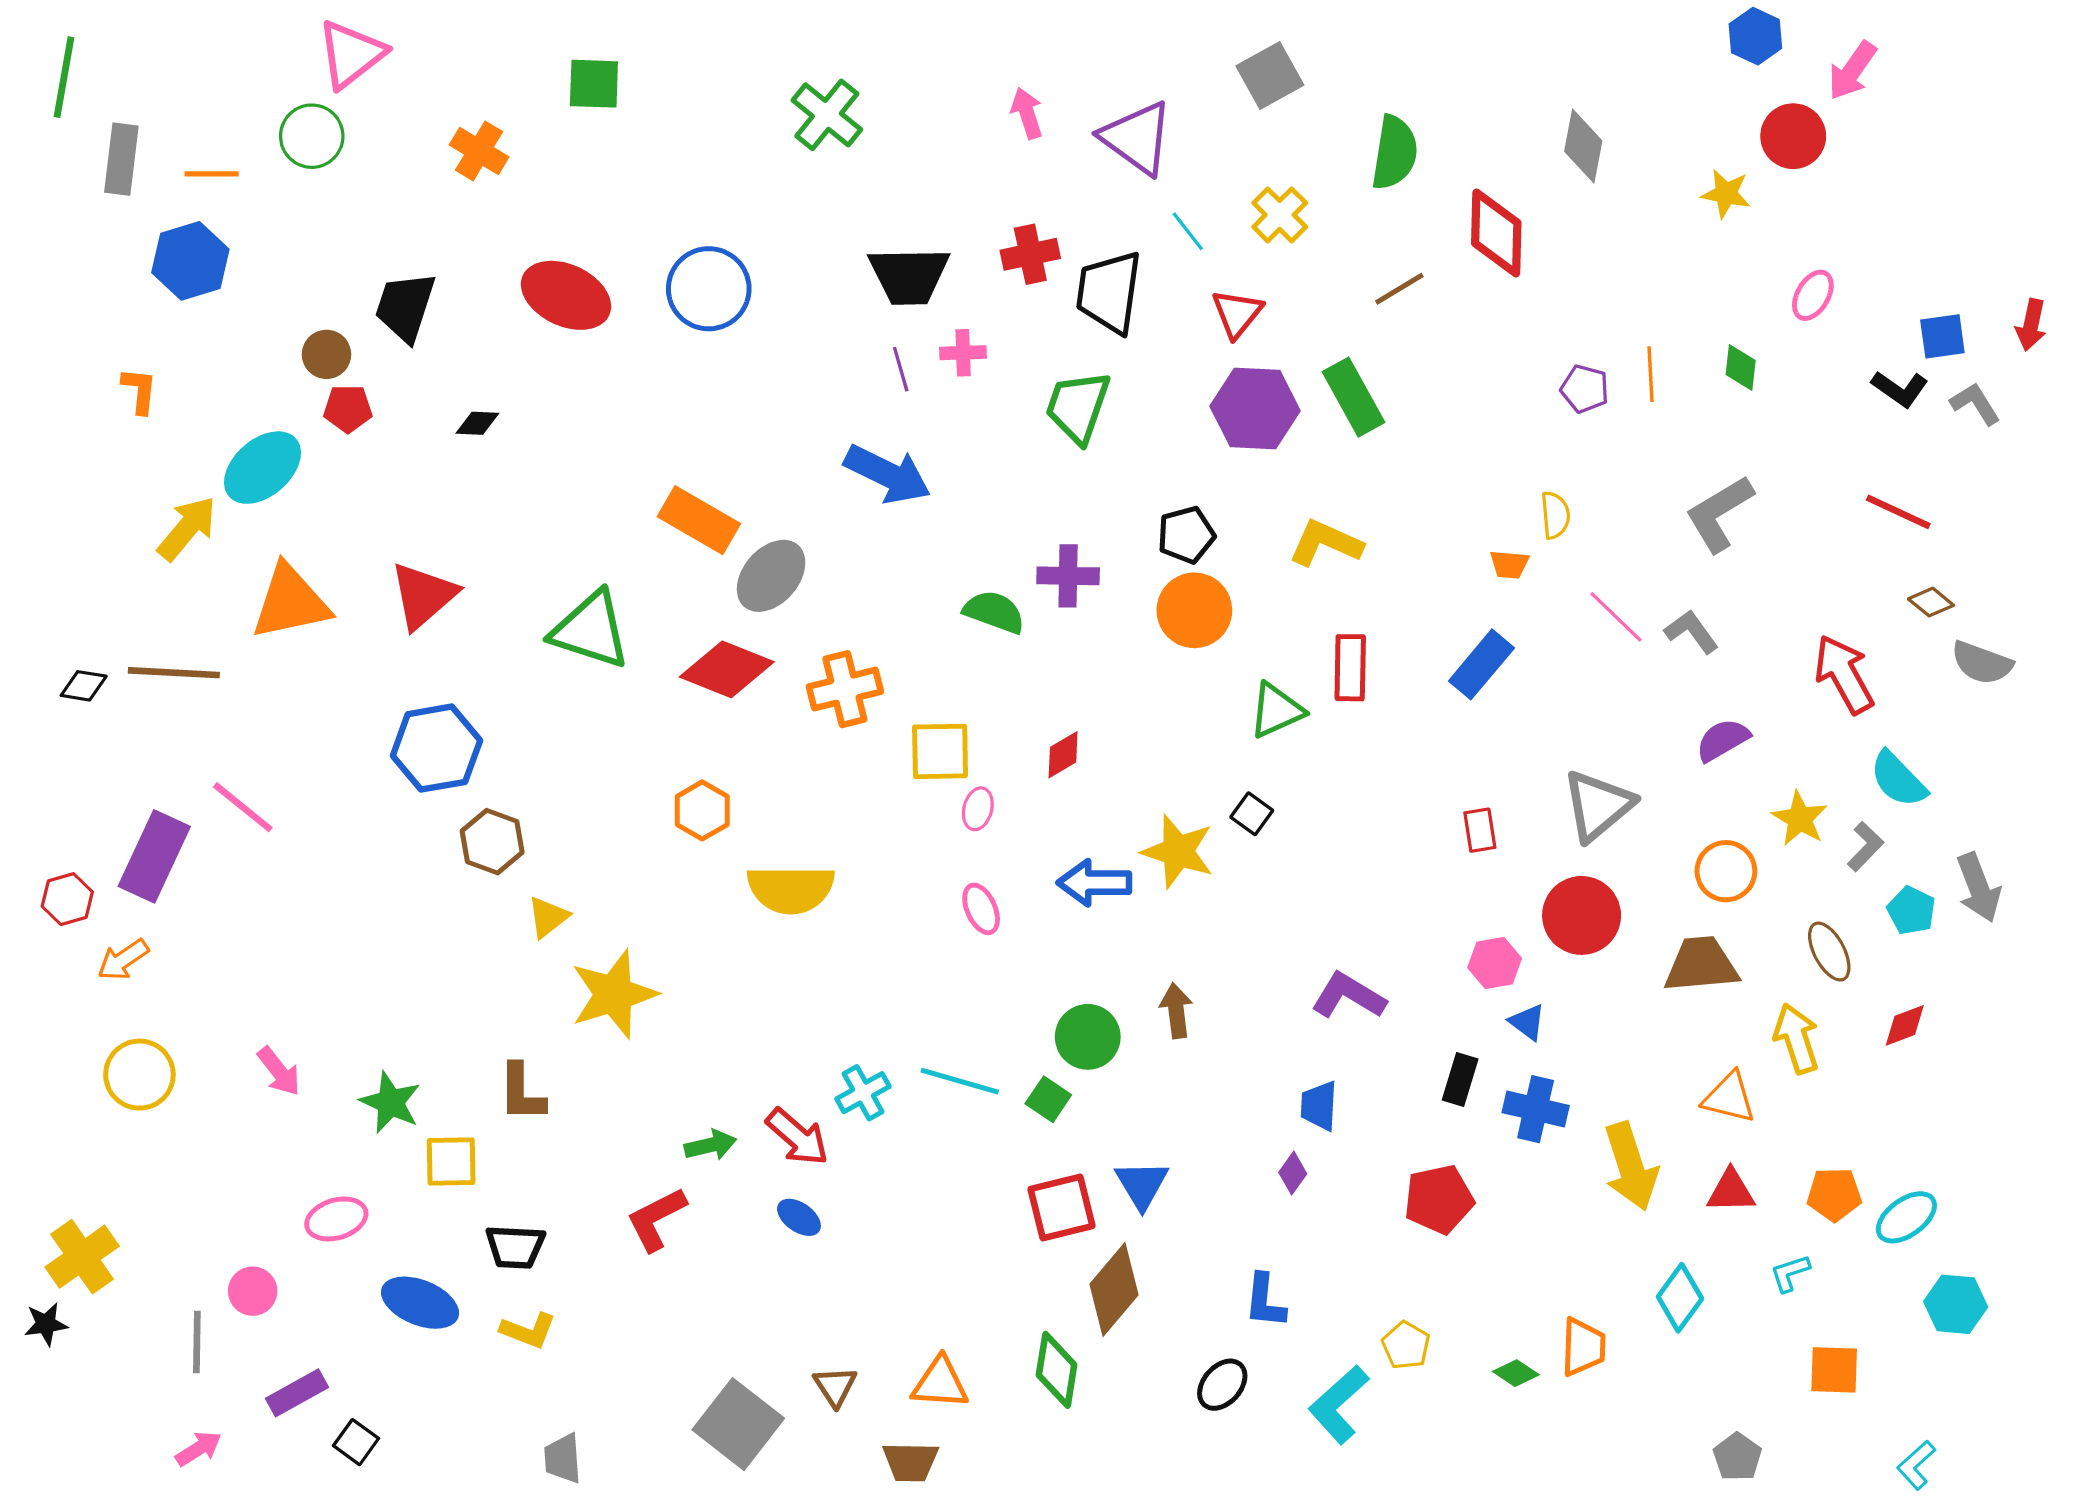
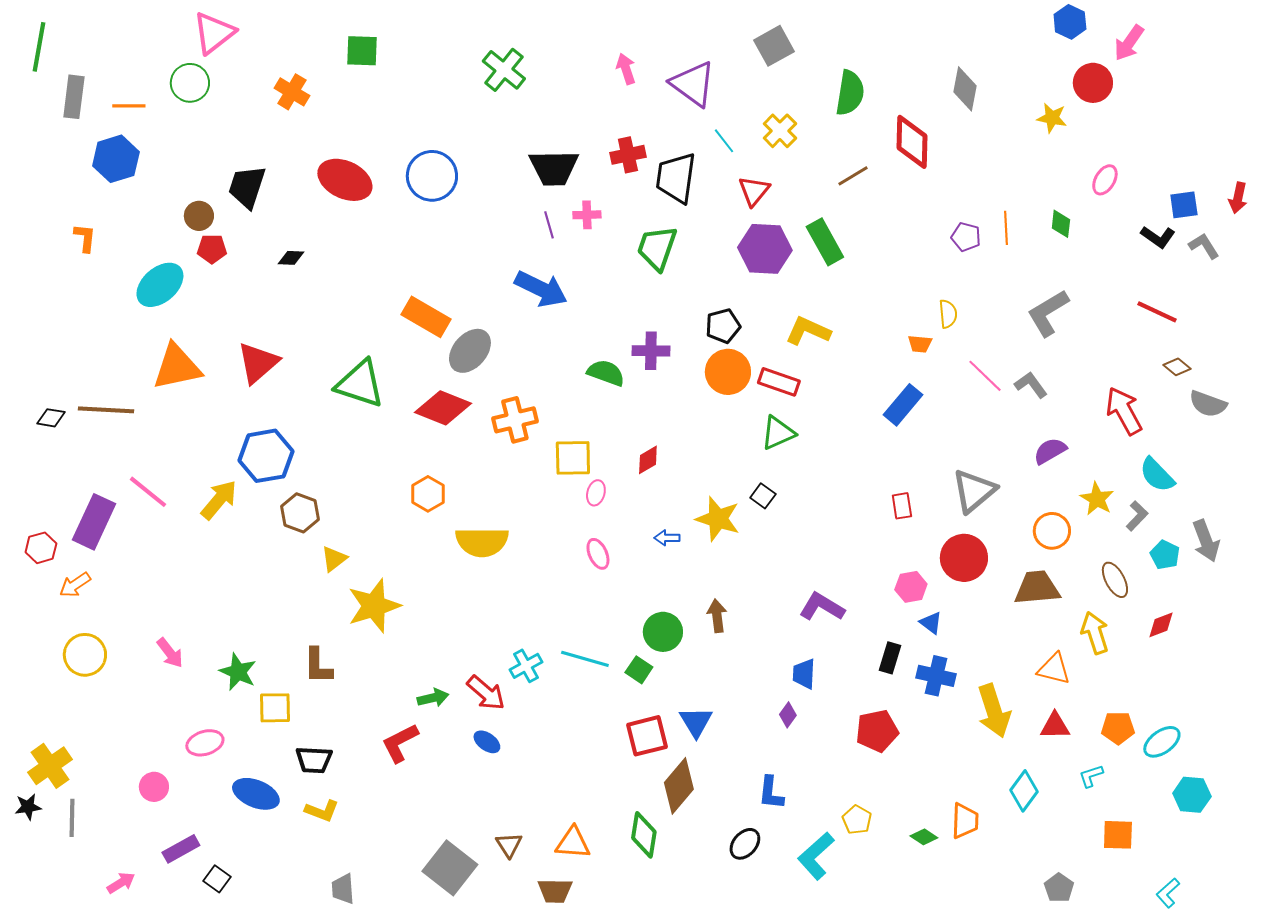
yellow arrow: (187, 528) -> (219, 500), moved
red rectangle: (1350, 668) -> (779, 382), moved, turned -72
blue arrow: (1094, 883) -> (667, 538), size x0.6
gray line: (197, 1342) -> (72, 818), moved

